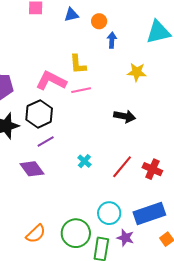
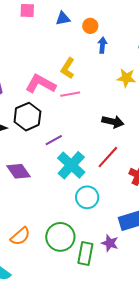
yellow L-shape: (78, 64) -> (68, 68), turned 35
purple line: (46, 141) -> (54, 140), moved
cyan cross: (84, 161) -> (71, 165), size x2.0
red line: (122, 167) -> (108, 157), moved
cyan circle: (109, 213) -> (87, 197), moved

